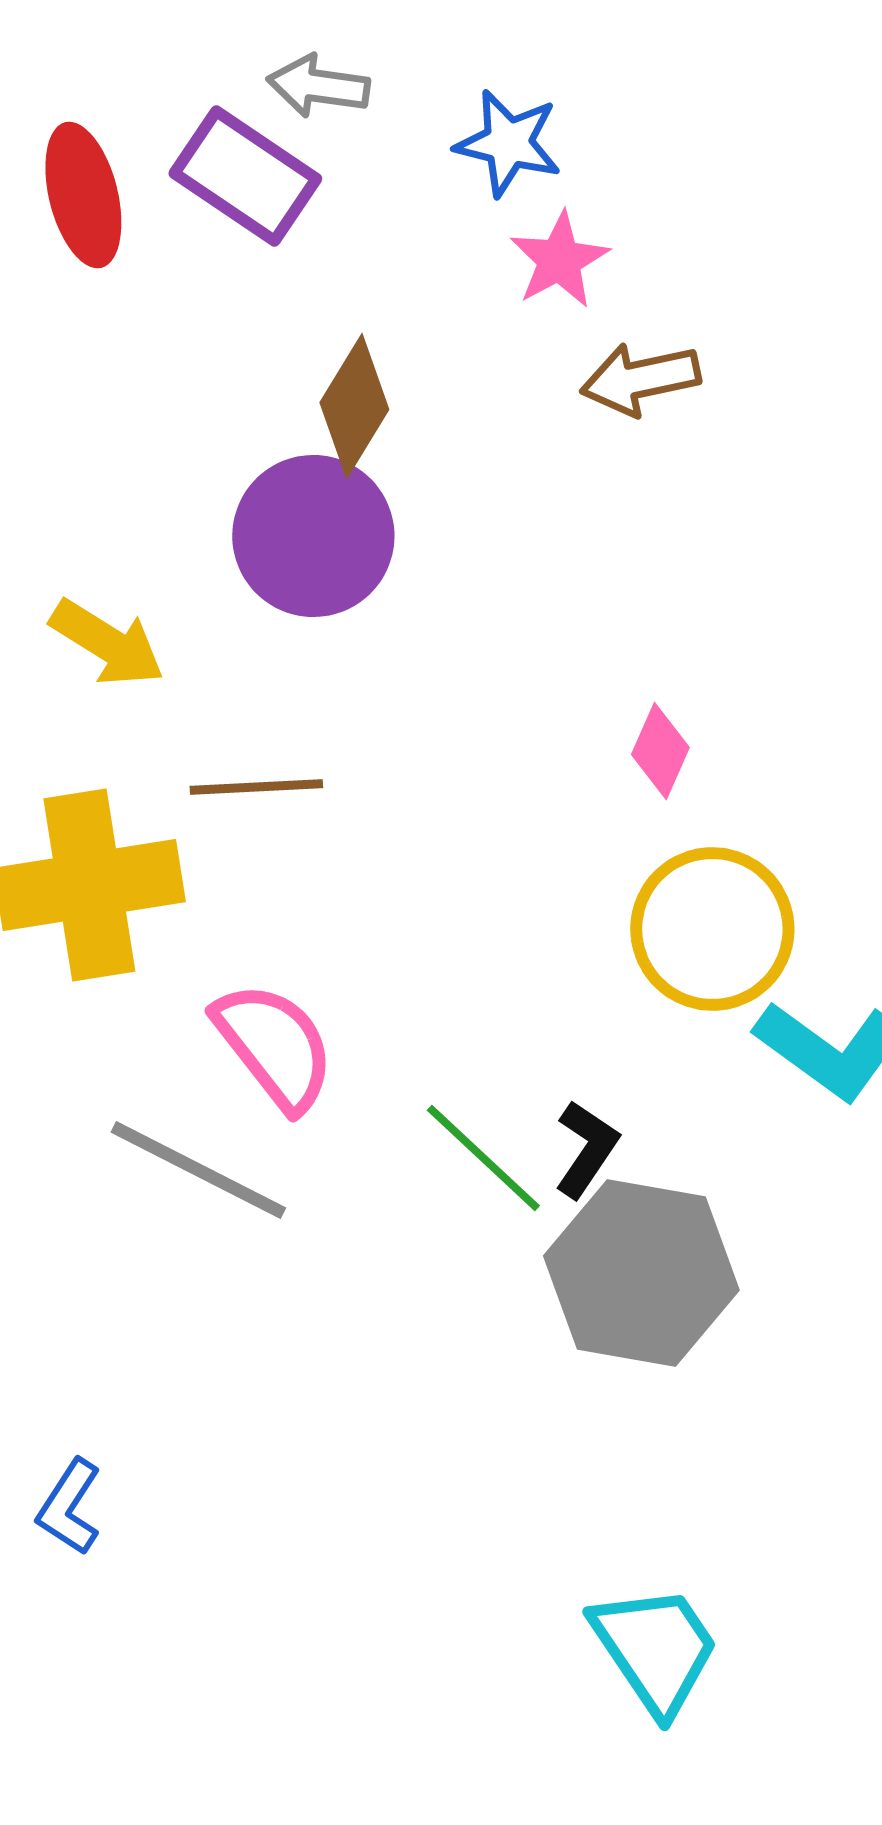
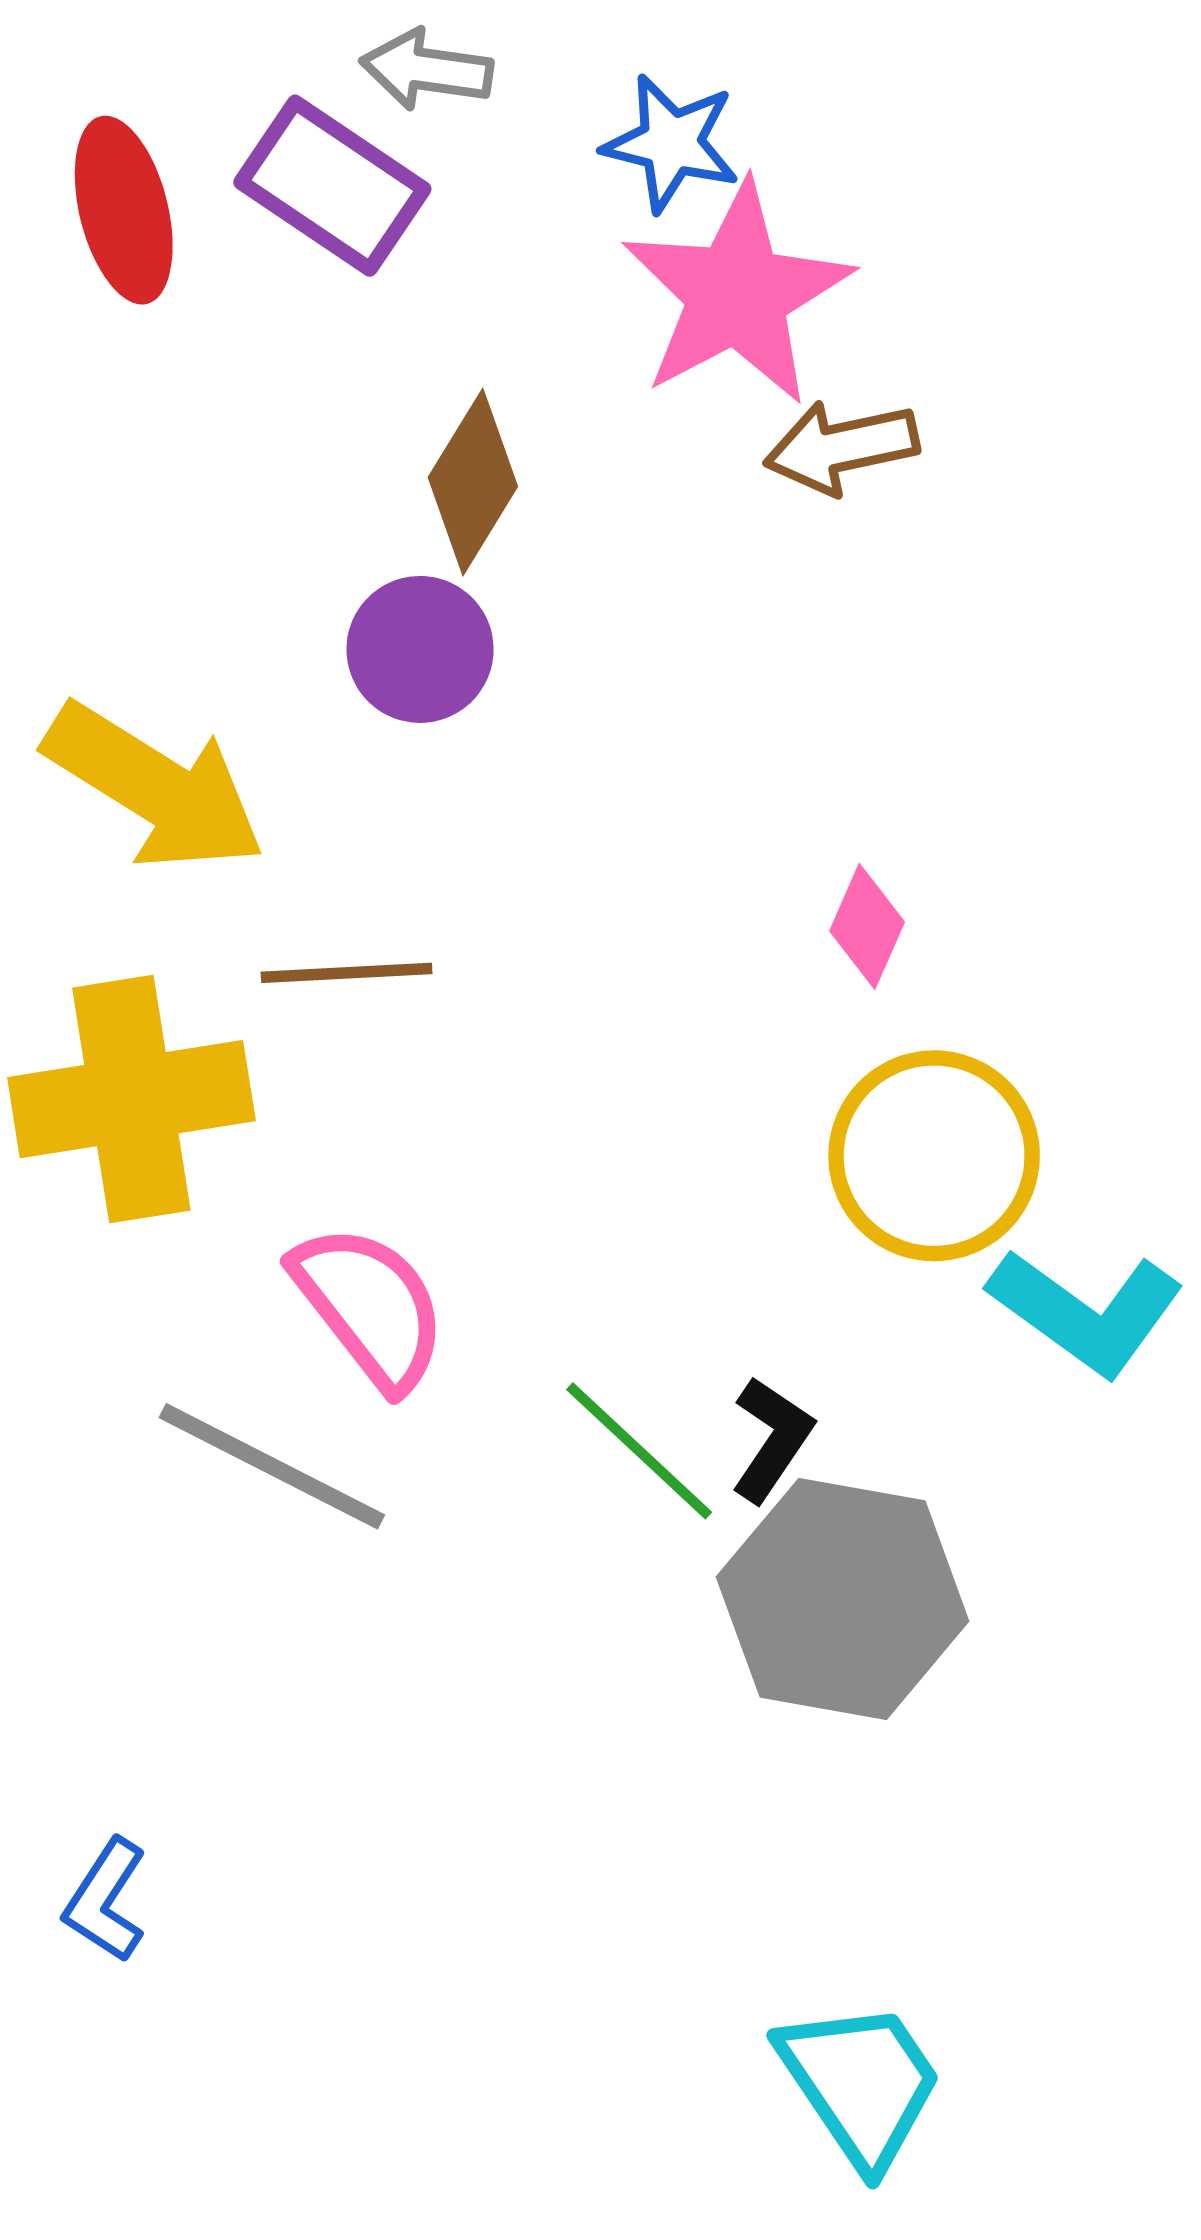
pink star: (559, 260) -> (737, 294), size x1.8
purple circle: (313, 536) -> (420, 649), size x0.7
yellow arrow: (107, 643) -> (155, 787), size x1.5

